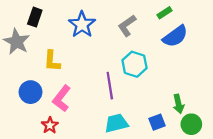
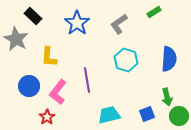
black rectangle: (35, 17) -> (33, 16), turned -66
blue semicircle: (175, 36) -> (169, 59), moved, turned -50
purple line: (110, 86) -> (87, 80), moved

